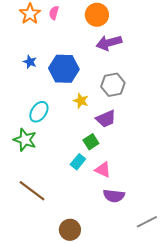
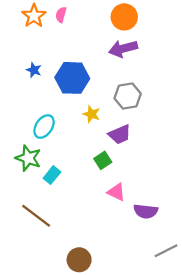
orange circle: (97, 15) -> (124, 17), moved
cyan rectangle: (78, 162) -> (52, 175), moved
purple semicircle: (114, 196) -> (146, 211), moved

